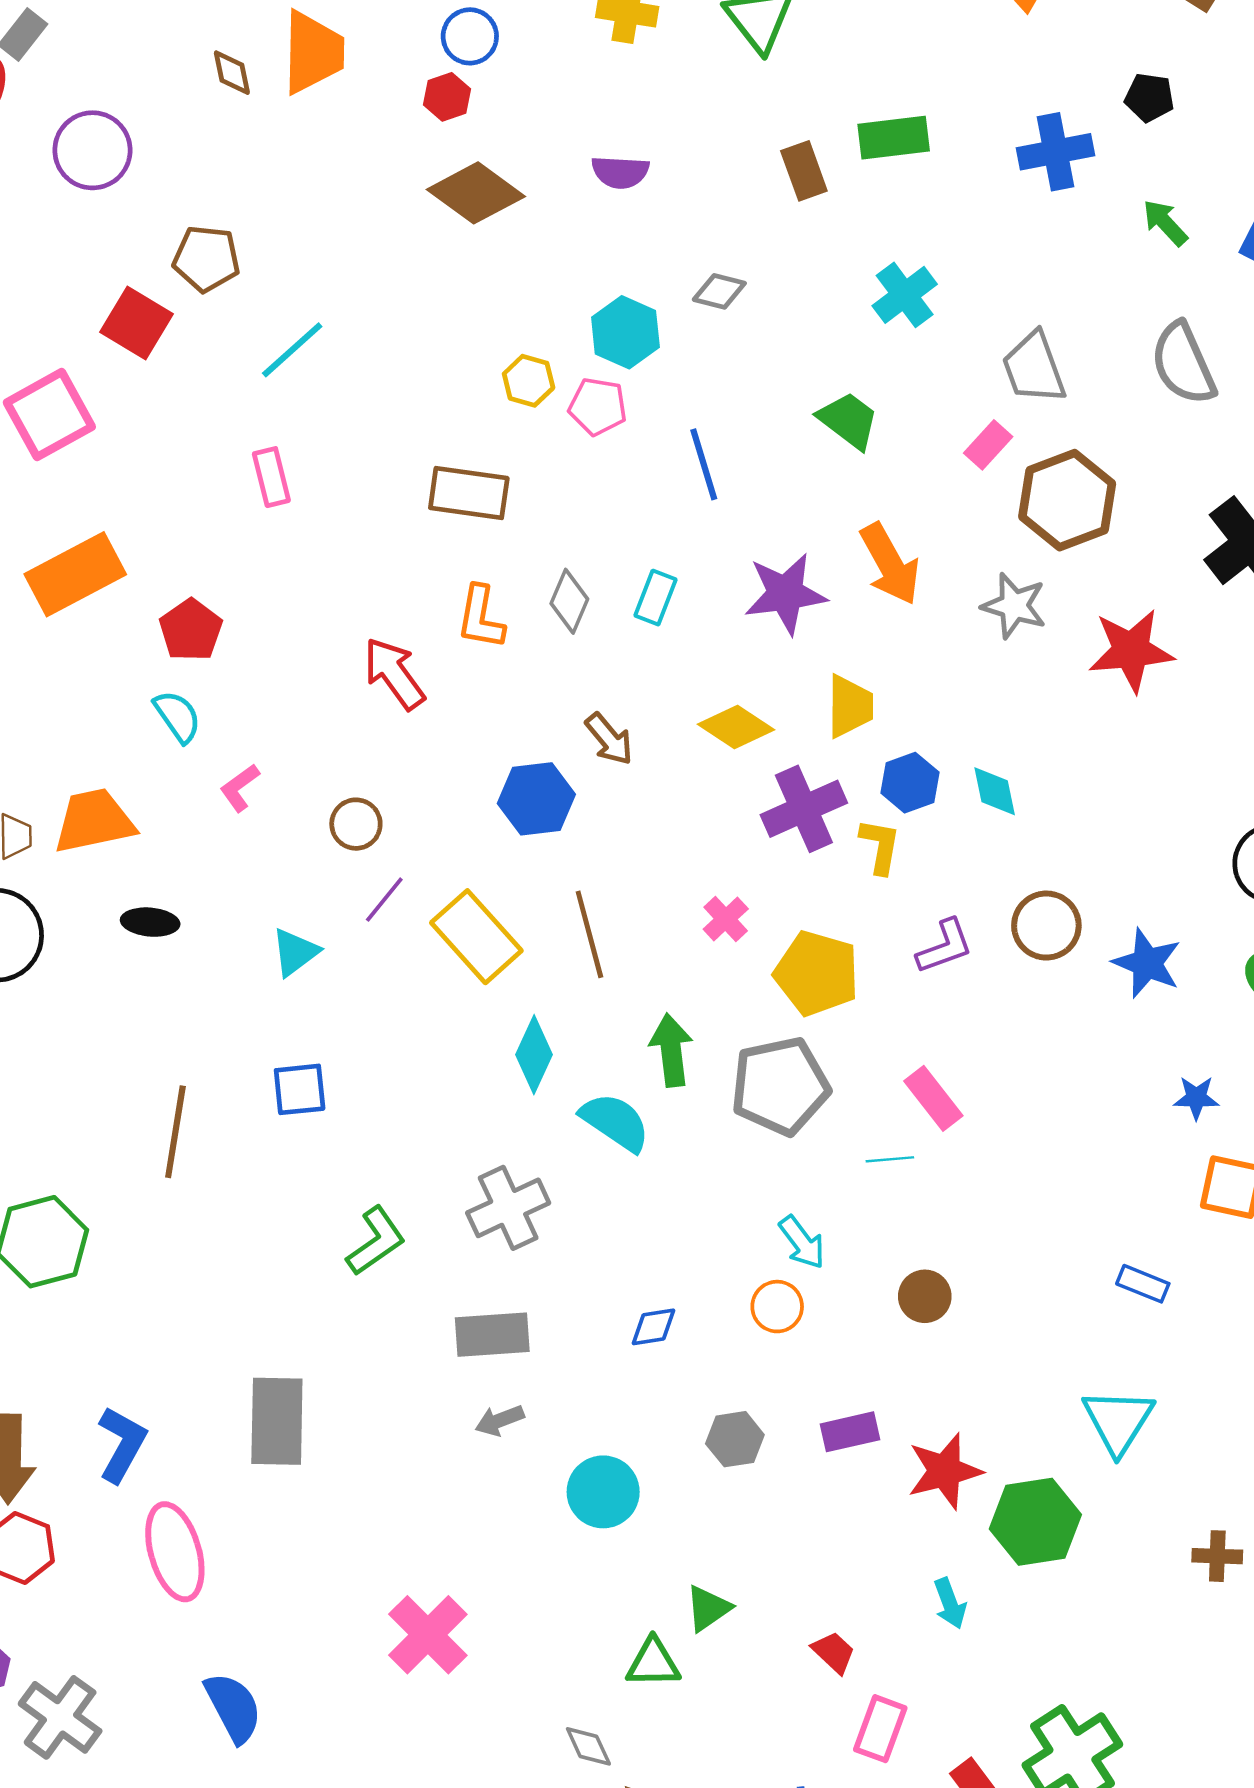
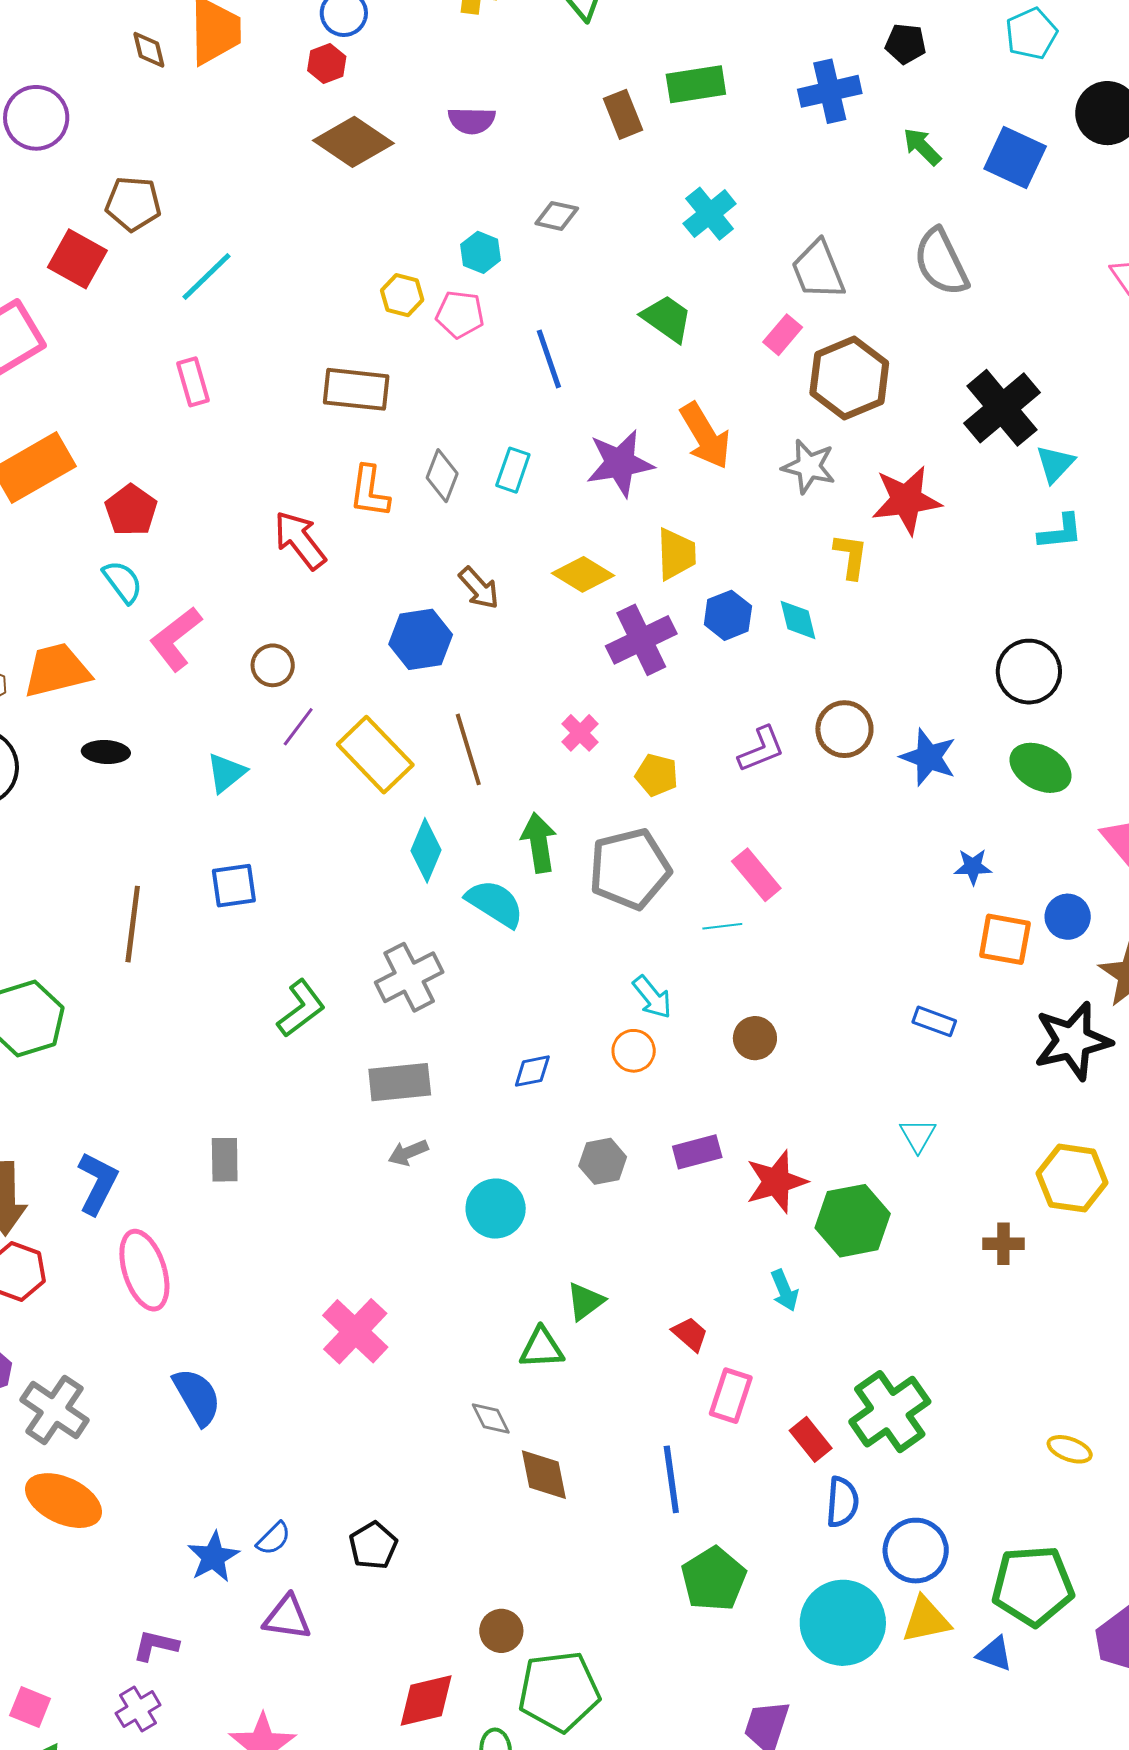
cyan hexagon: (625, 332) -> (481, 252), size x0.7
pink L-shape: (240, 788) -> (176, 639), size x1.6
yellow L-shape: (880, 846) -> (851, 556), moved
yellow pentagon: (817, 973) -> (657, 775), size x0.6
gray rectangle: (277, 1421) -> (225, 1160), size x0.6
cyan triangle: (1118, 1421) -> (918, 1135), size x0.6

